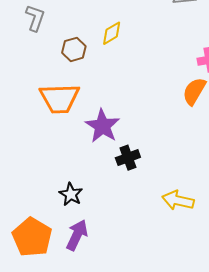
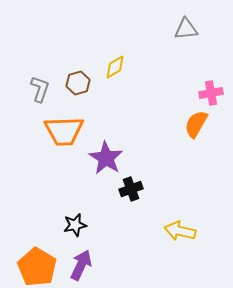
gray L-shape: (35, 18) -> (40, 89), moved
black star: (71, 194) -> (75, 225), turned 30

